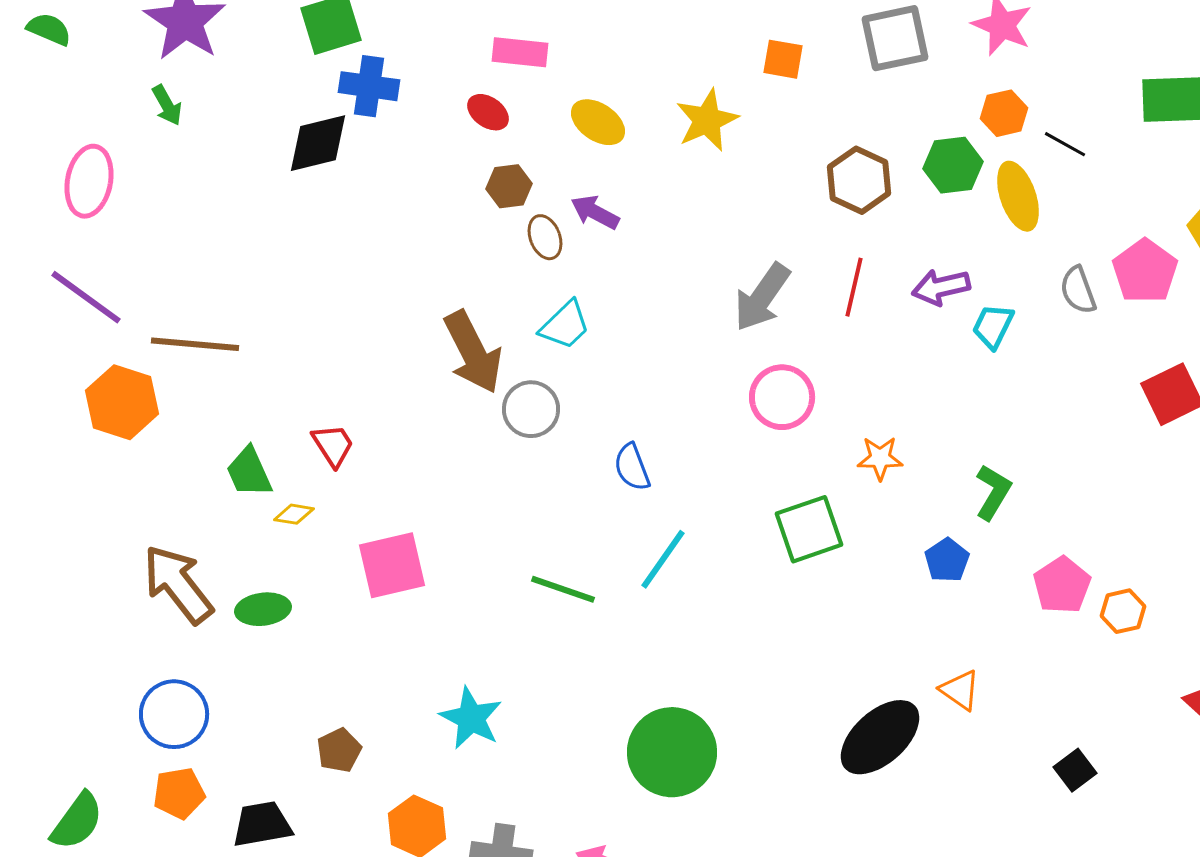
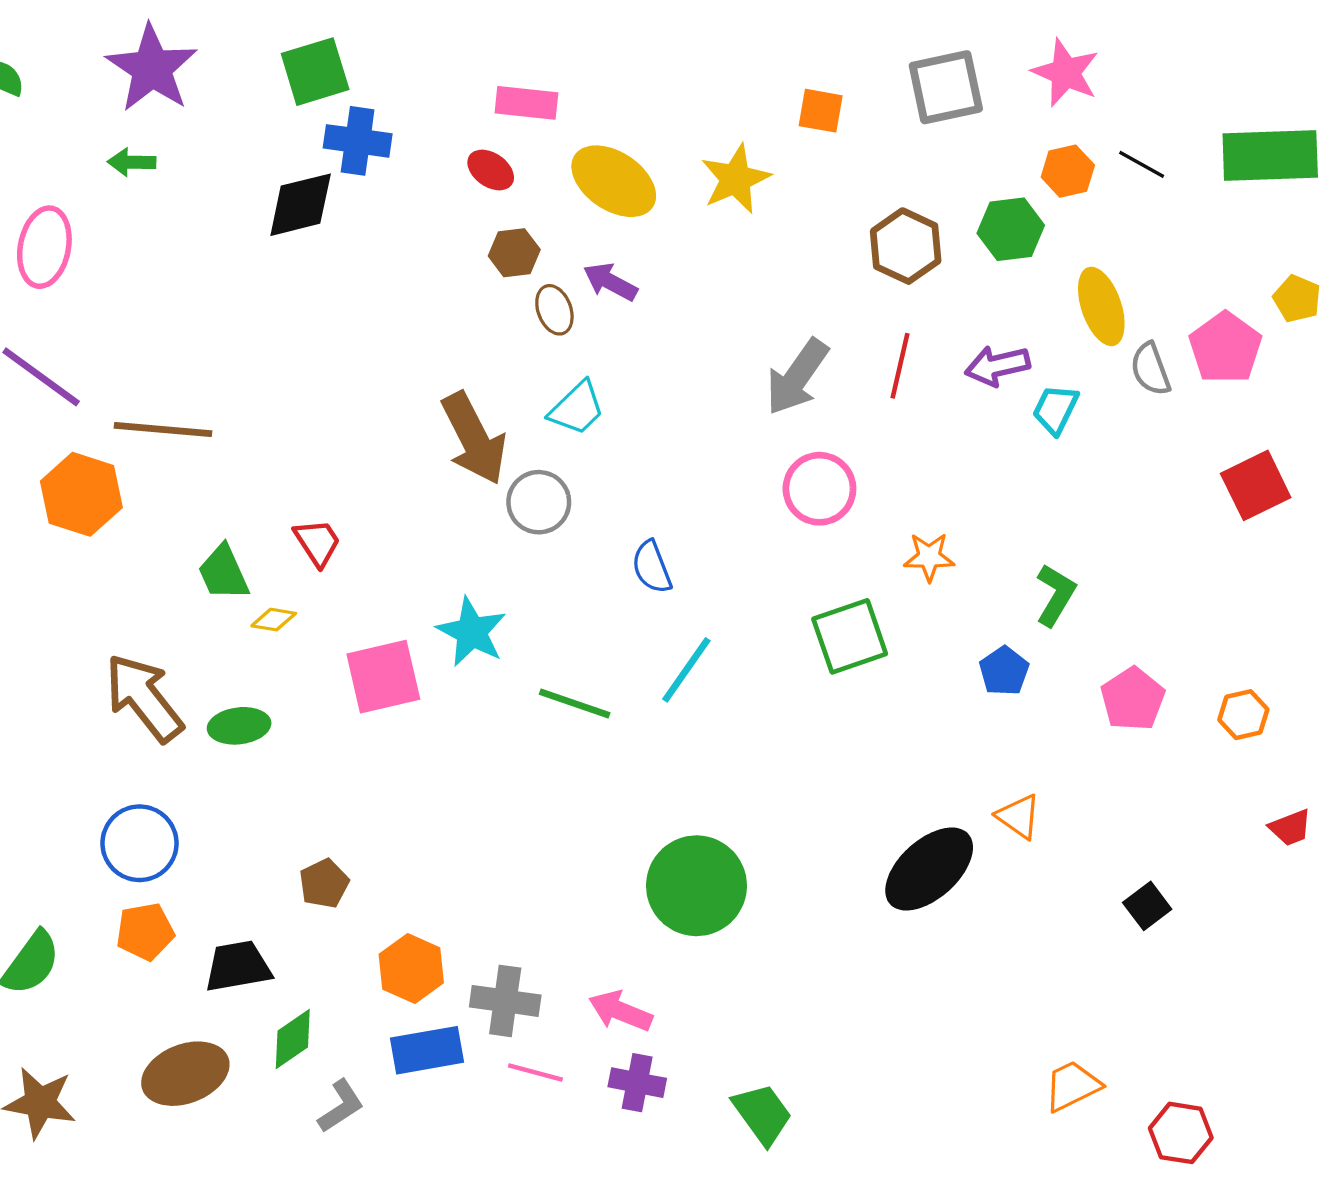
green arrow: (167, 105) -> (132, 162), turned 120
yellow ellipse: (598, 122) -> (614, 181), size x1.4
black line: (1065, 144) -> (1142, 164), moved
yellow ellipse: (1018, 196) -> (1101, 306), moved
orange hexagon: (1123, 611) -> (1243, 715), moved
cyan star: (471, 718) -> (472, 632), moved

